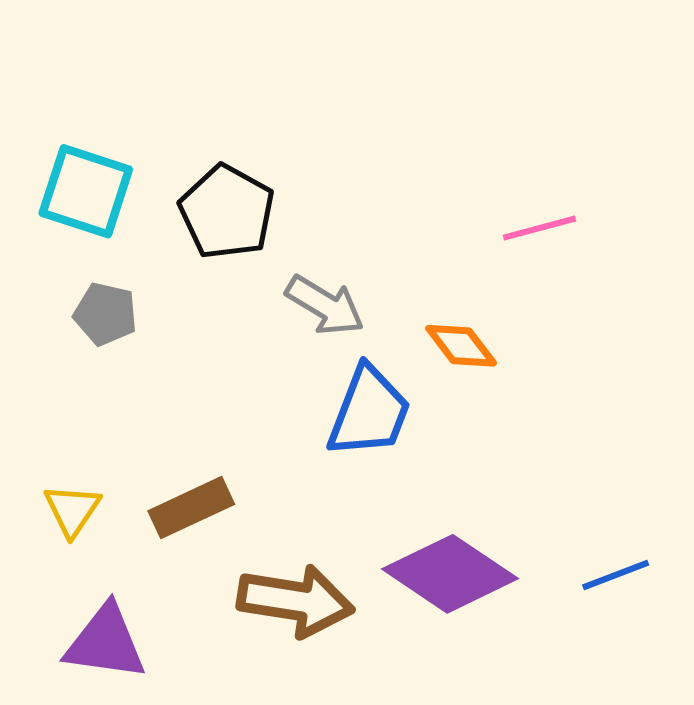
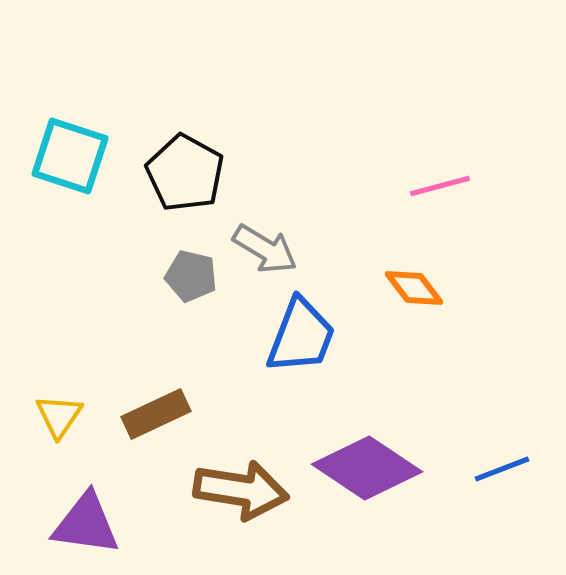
gray pentagon: (105, 314) -> (191, 276), moved
orange diamond: (461, 346) -> (414, 288), moved

